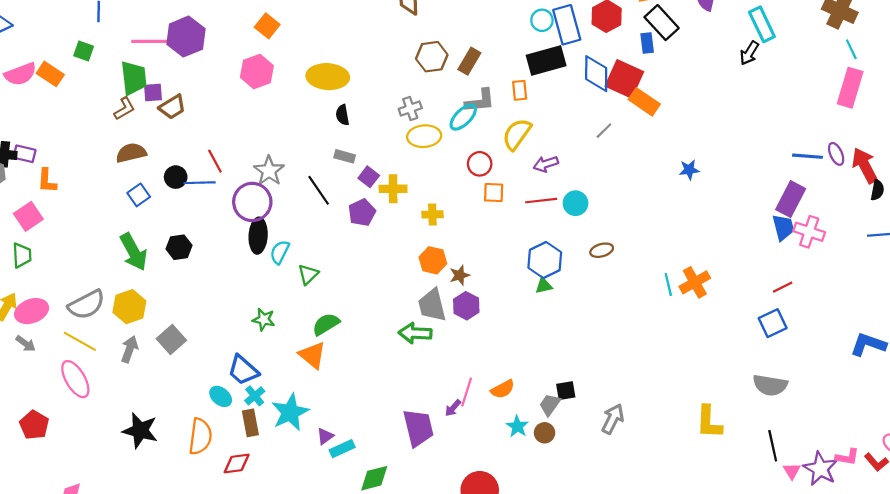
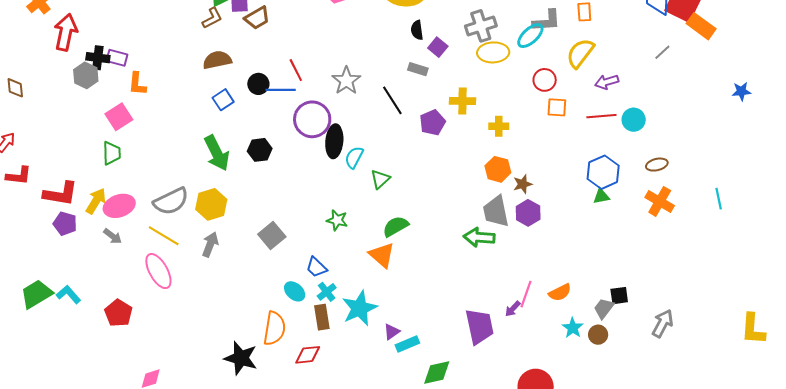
gray cross: (410, 108) -> (481, 26), size x1.4
purple square: (369, 177) -> (438, 47), moved
purple circle: (252, 202) -> (312, 119), moved
orange cross: (695, 282) -> (660, 201), moved, turned -32
gray square: (171, 340) -> (272, 235), moved
blue trapezoid: (243, 370) -> (316, 267), size x0.7
black star: (140, 430) -> (241, 358), moved

